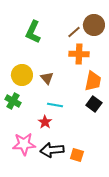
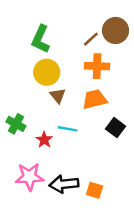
yellow circle: (22, 75) -> (47, 72), moved
orange trapezoid: (93, 81) -> (95, 99), moved, turned -115
red star: (45, 122) -> (44, 140), moved

